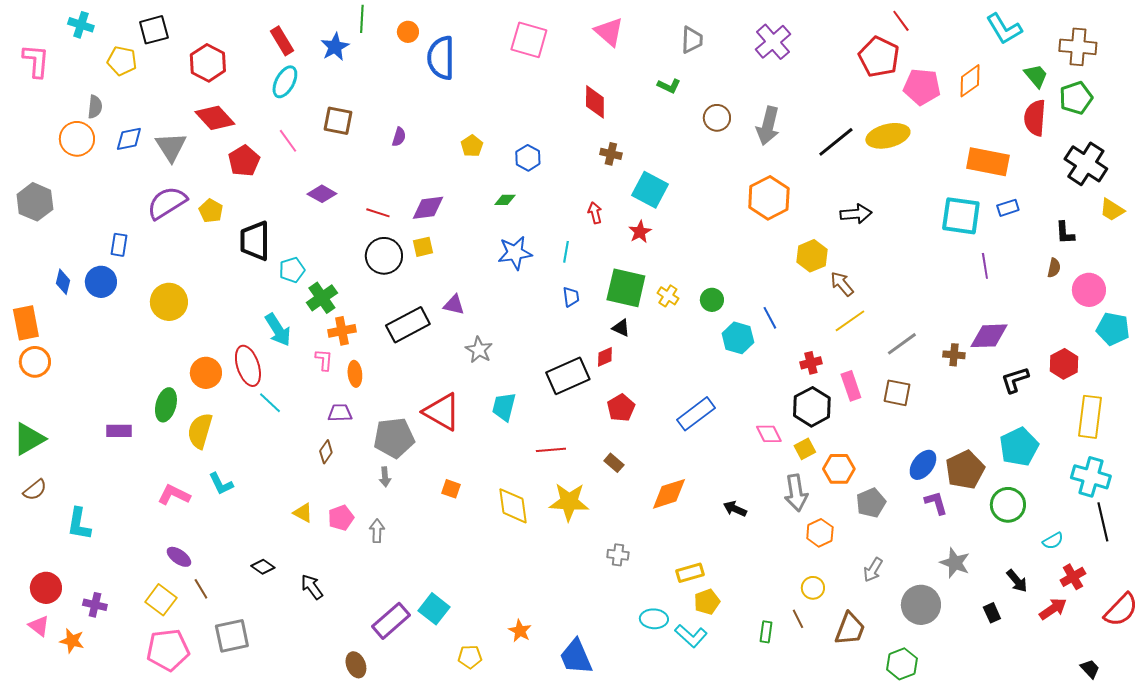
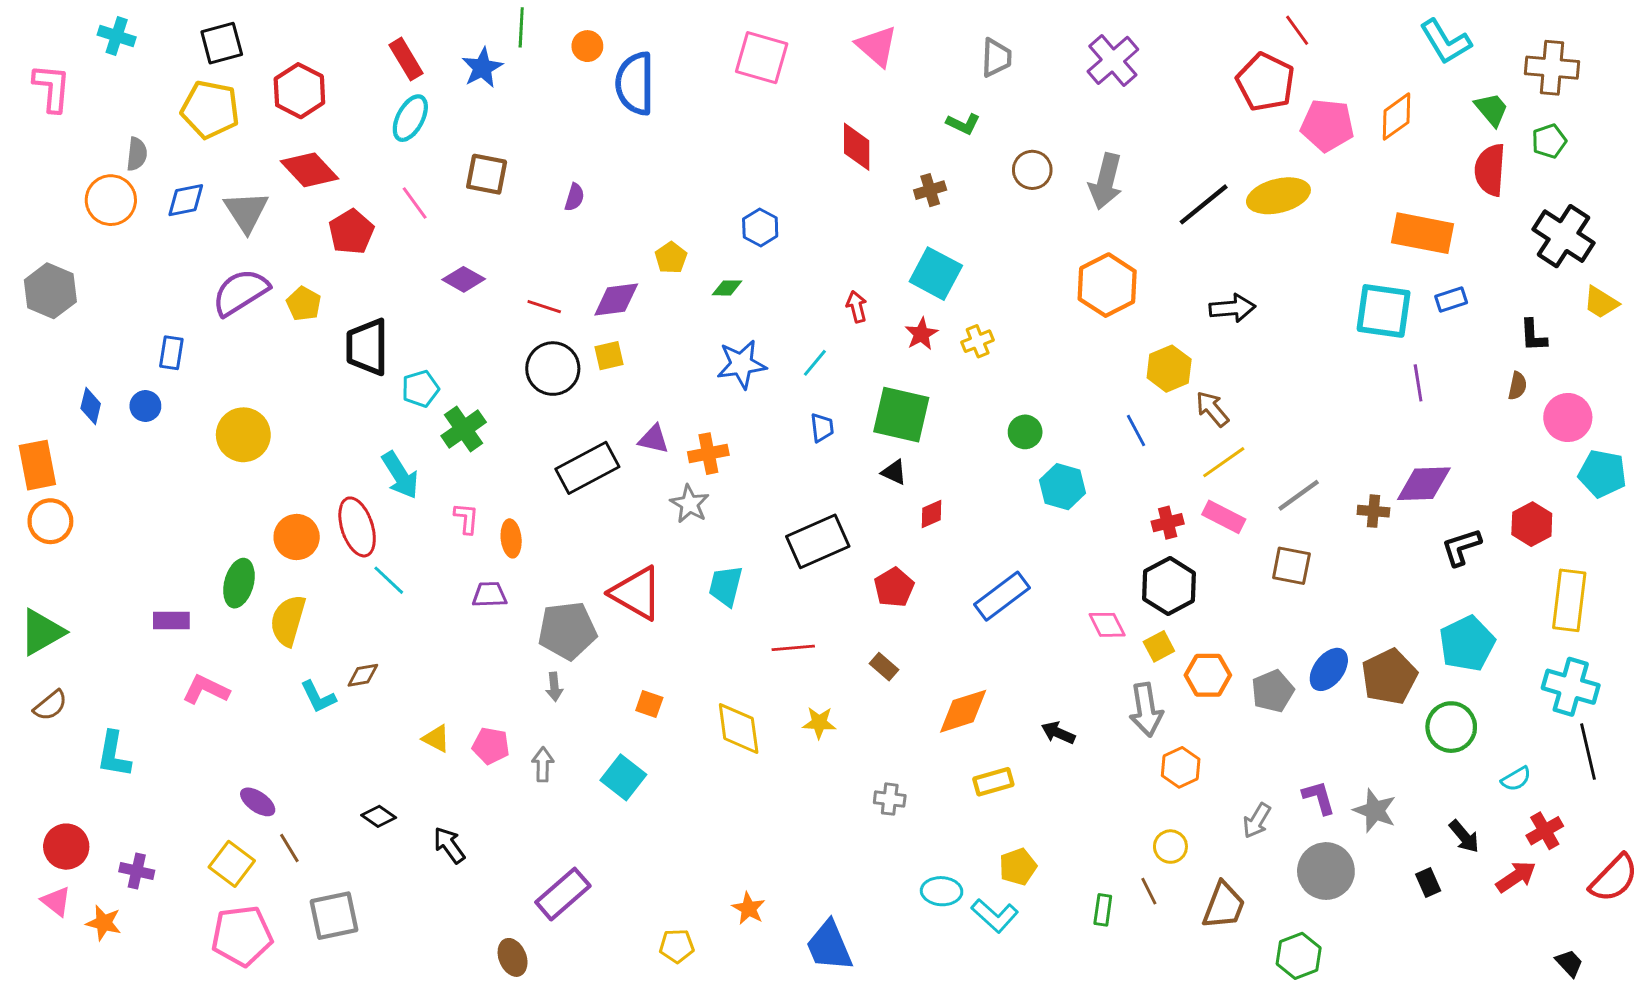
yellow pentagon: (122, 61) -> (210, 109), moved, size x1.4
green pentagon: (1076, 98) -> (1549, 141), size x0.7
yellow pentagon: (472, 146) -> (671, 258), moved
brown cross: (611, 154) -> (930, 190), moved, turned -30
cyan line: (566, 252) -> (815, 363), turned 30
blue circle: (101, 282) -> (145, 406), size x0.7
yellow cross: (668, 296) -> (978, 341), moved, turned 35
blue line: (770, 318) -> (1136, 430), moved
orange cross: (342, 331) -> (708, 454), moved
red diamond: (605, 357) -> (931, 514), moved
pink rectangle: (851, 386) -> (1224, 517), moved, turned -44
brown diamond: (326, 452) -> (363, 675), moved, turned 45
pink L-shape: (174, 495) -> (206, 690), moved
yellow star: (569, 502) -> (819, 723), size x0.6
gray pentagon: (871, 503) -> (1273, 691), moved
purple L-shape: (936, 503) -> (1319, 798), moved
pink pentagon: (341, 518) -> (491, 746), turned 30
yellow rectangle: (690, 573) -> (993, 782), moved
cyan square: (434, 609) -> (623, 777), moved

